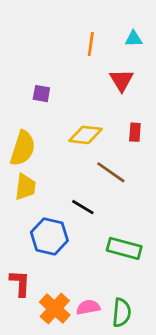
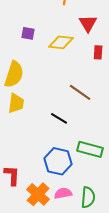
red rectangle: (135, 132) -> (98, 52), moved
yellow diamond: (85, 135) -> (61, 42), moved
blue hexagon: (49, 236) -> (58, 161), moved

